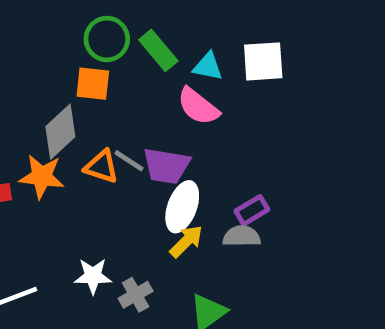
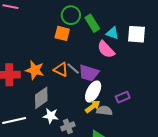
gray diamond: (60, 132) -> (41, 98), moved
gray semicircle: (242, 236) -> (104, 111), moved

